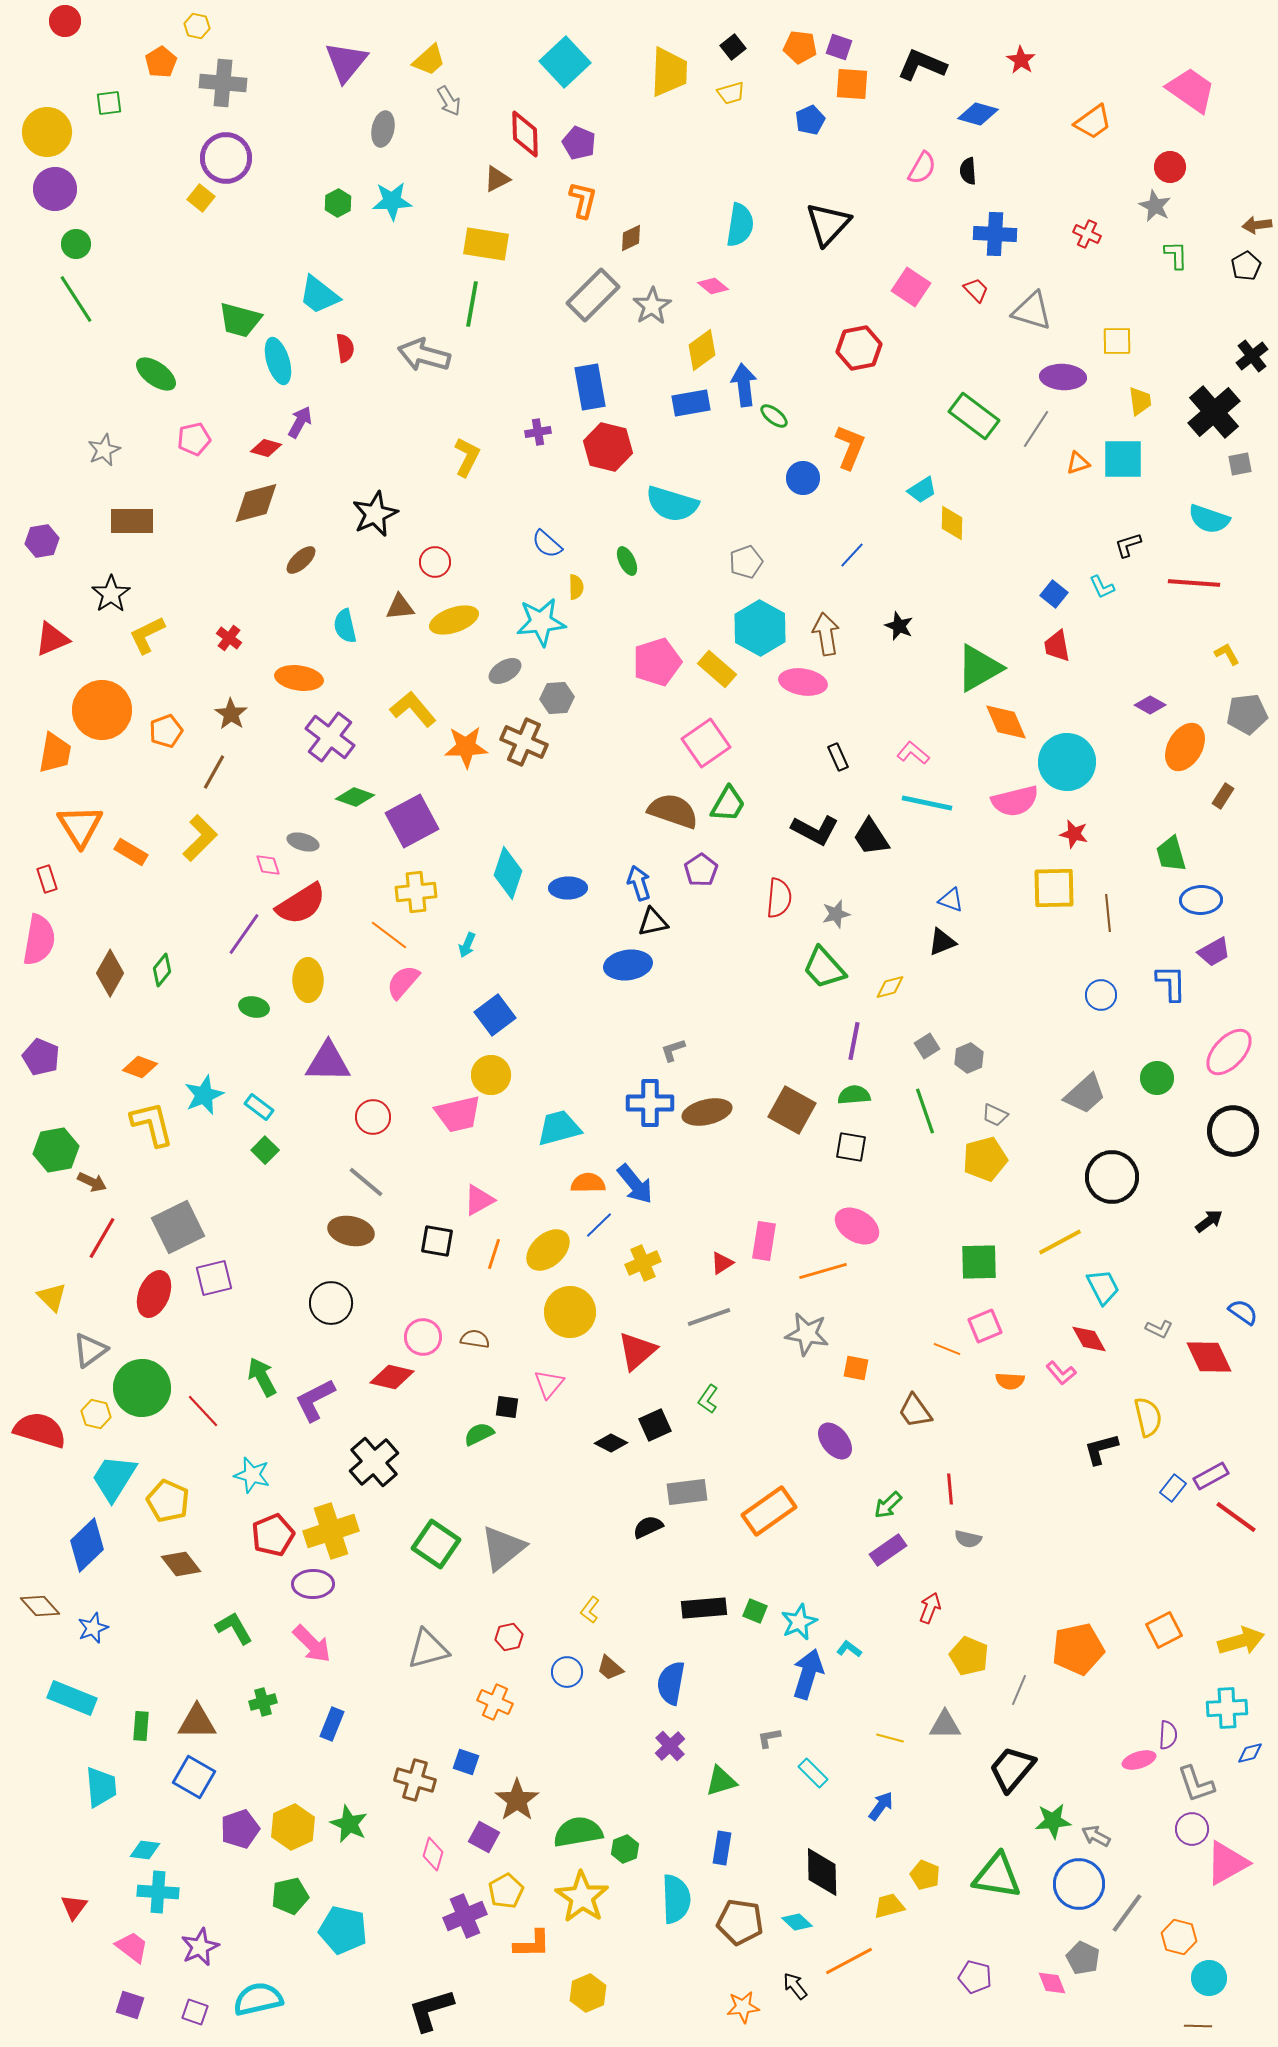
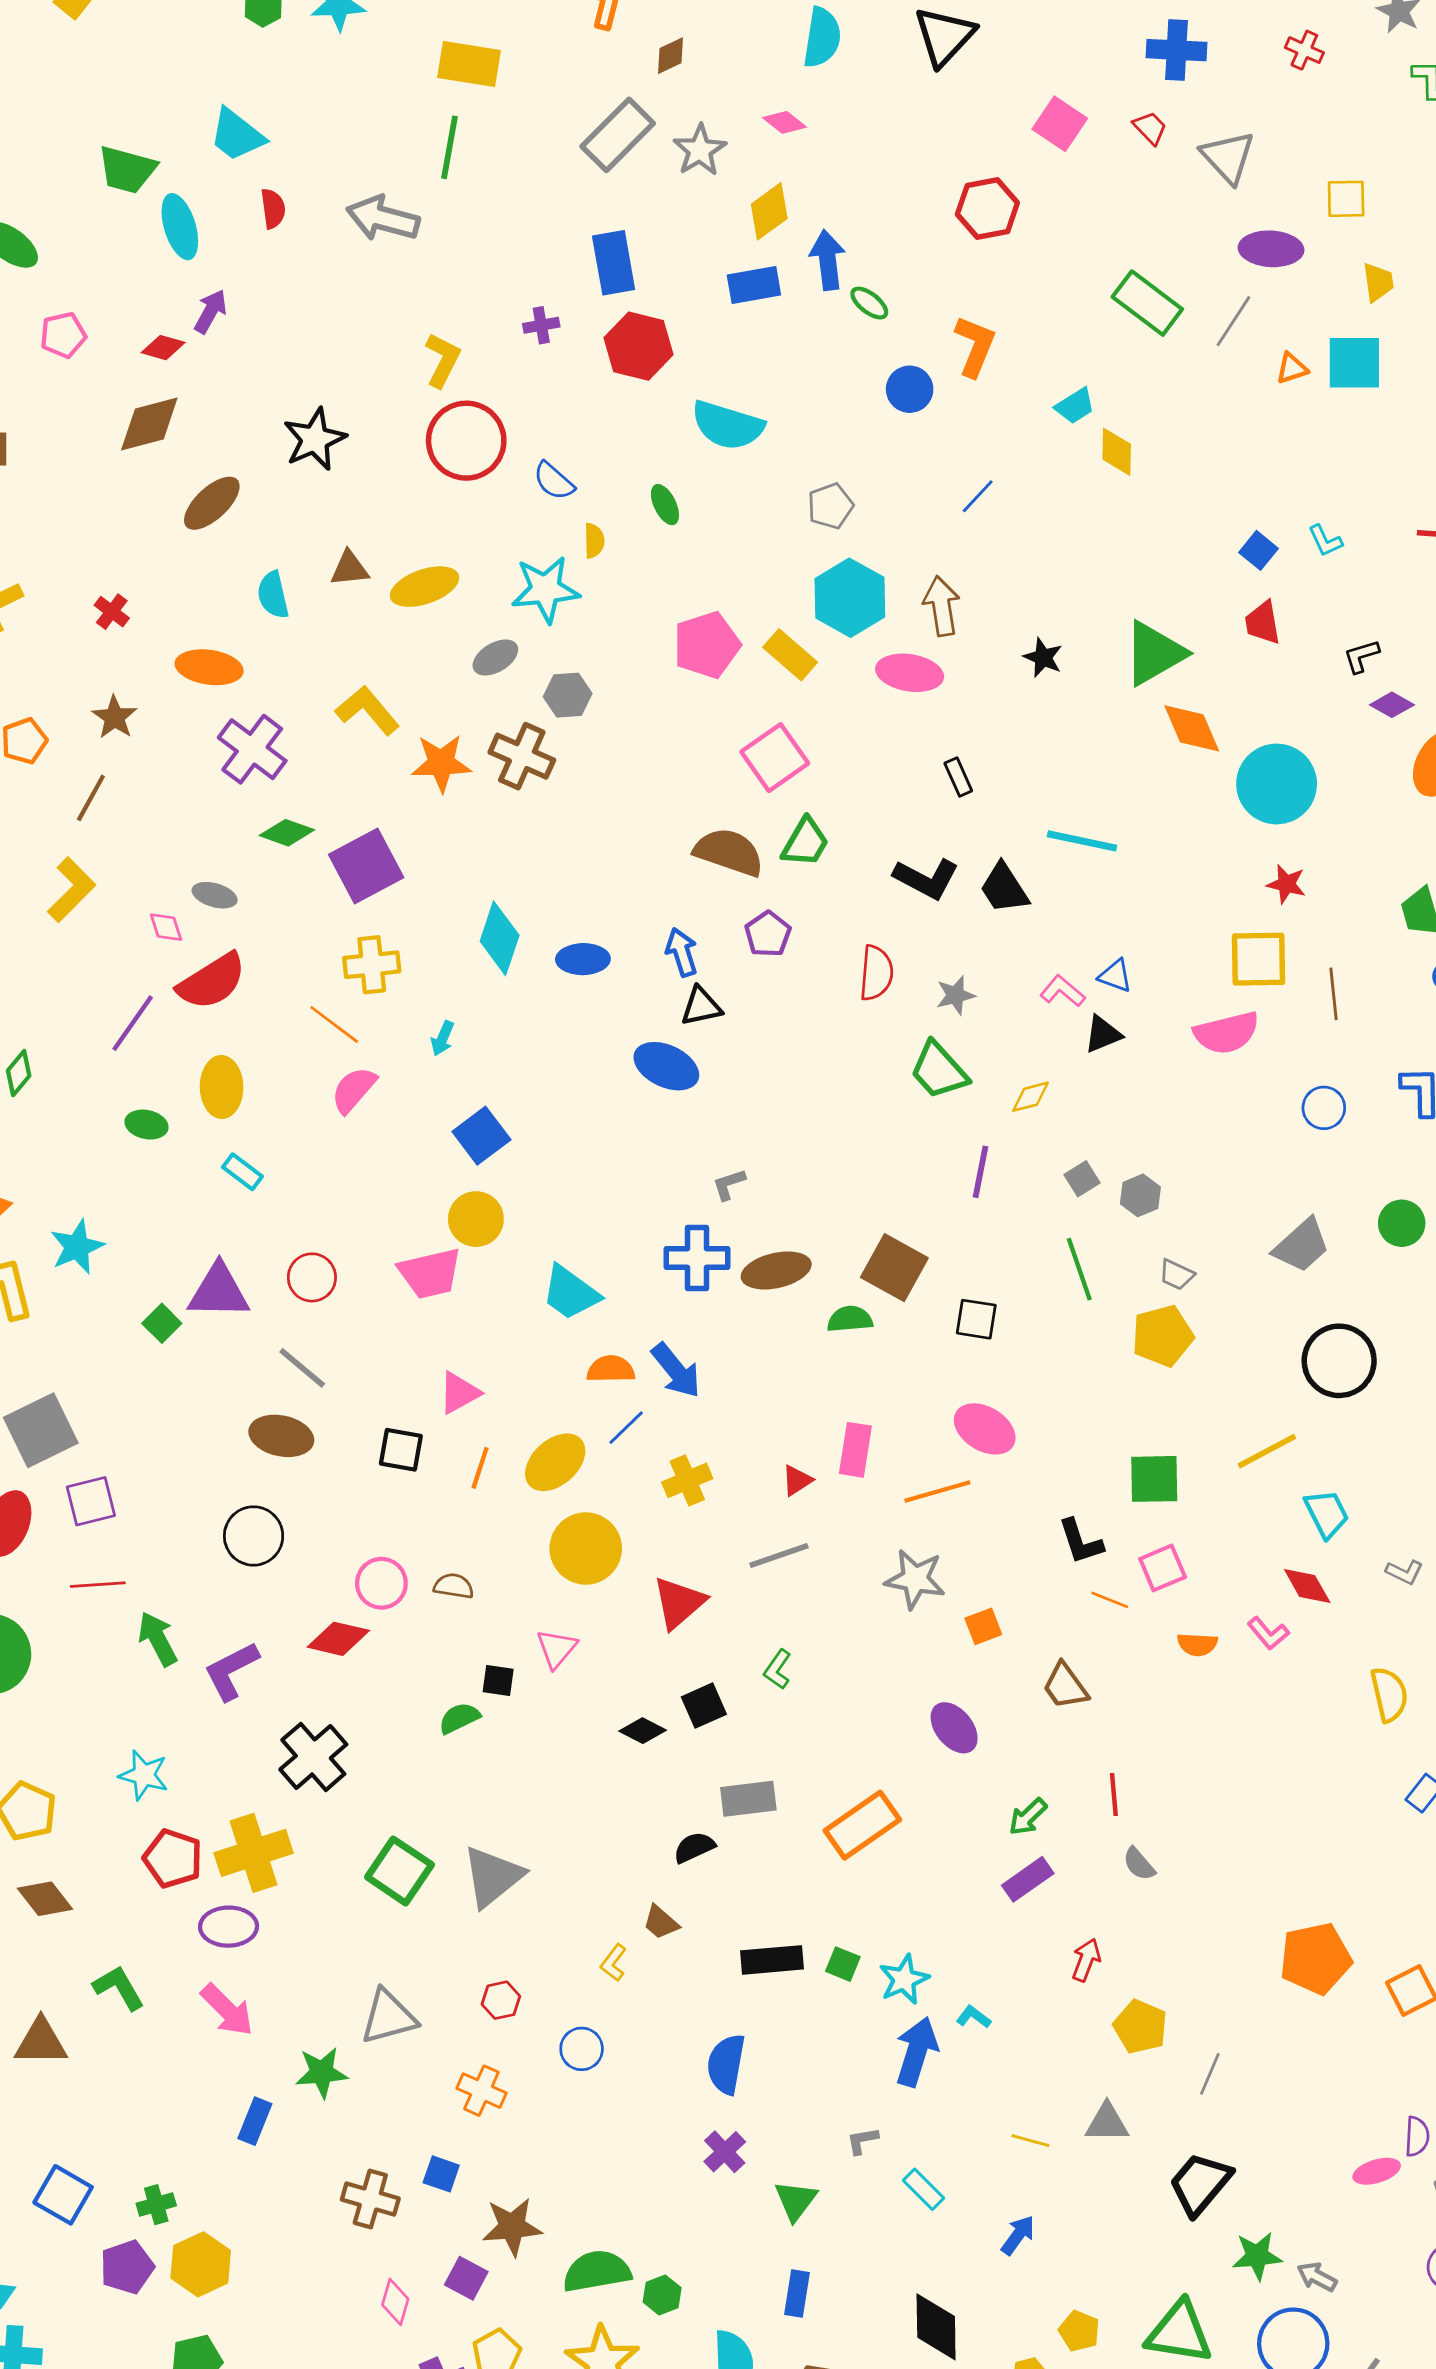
gray triangle: (1032, 311) -> (1228, 157), turned 30
black L-shape: (1128, 545) -> (1361, 656), moved
brown ellipse: (301, 560) -> (212, 503), size x1.4
red circle: (435, 562) -> (466, 441), moved, size x1.8
black star: (899, 626) -> (1043, 657), moved
pink L-shape: (913, 753) -> (1063, 991), moved
pink semicircle: (1015, 801) -> (1227, 1033), moved
blue ellipse: (628, 965) -> (666, 1066), turned 33
purple triangle: (328, 1062) -> (219, 1291), moved
green semicircle: (854, 1095) -> (850, 1319), moved
cyan rectangle: (259, 1107) -> (242, 1172), moved
cyan trapezoid: (559, 1128) -> (570, 1293), turned -129
orange square: (856, 1368) -> (983, 1626), turned -32
red line: (203, 1411) -> (98, 1585), moved, turned -51
black L-shape: (1101, 1449) -> (1081, 1542), moved, turned -93
red pentagon: (273, 1535) -> (173, 1858), turned -30
gray semicircle: (968, 1539) -> (1139, 1864), turned 36
orange pentagon: (1078, 1649) -> (1315, 1959), moved
brown trapezoid: (610, 1668) -> (661, 1922), moved
green cross: (263, 1702) -> (156, 2205), moved
brown triangle: (197, 1722) -> (41, 2042), moved
green triangle: (721, 1781) -> (796, 2200), turned -36
brown star: (517, 1800) -> (512, 2227), turned 30
green star: (349, 1824) -> (322, 2073), moved, turned -30

